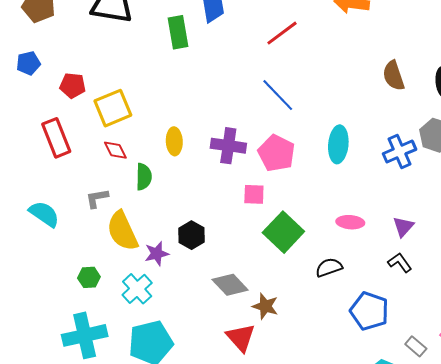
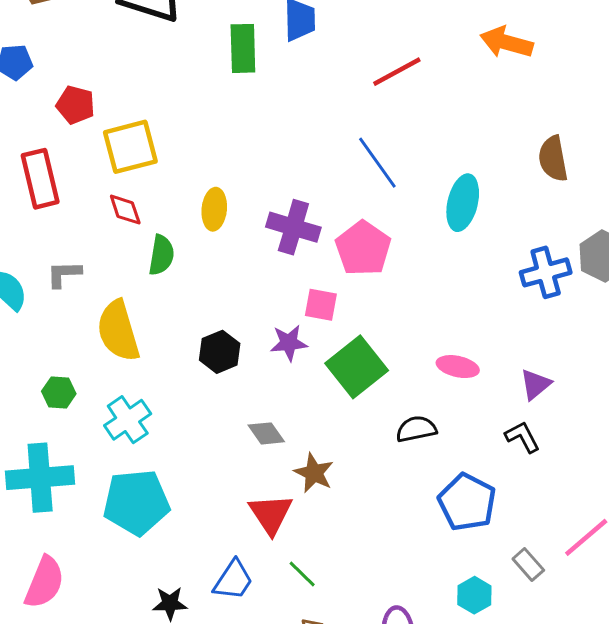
cyan ellipse: (338, 144) -> (463, 203), moved
gray L-shape: (97, 198) -> (64, 274), moved
purple star: (157, 254) -> (289, 343), moved
gray diamond: (230, 285) -> (266, 433), size x0.7

